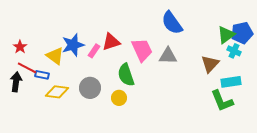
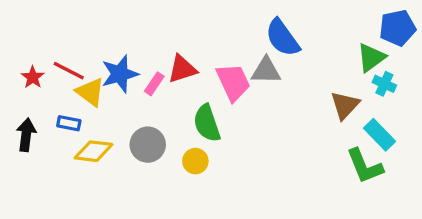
blue pentagon: (242, 33) -> (398, 28), moved
gray triangle: (168, 56) -> (266, 71), moved
red line: (27, 68) -> (69, 71), moved
cyan rectangle: (231, 82) -> (379, 135), turned 54

